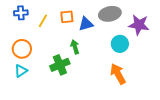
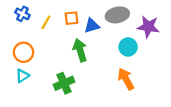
blue cross: (21, 13) -> (22, 14), turned 32
green arrow: (75, 47) -> (80, 50), size x1.5
green cross: (60, 65) -> (64, 83), moved

